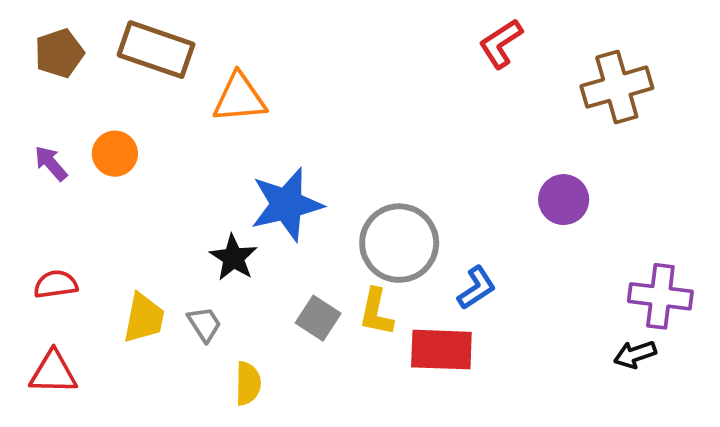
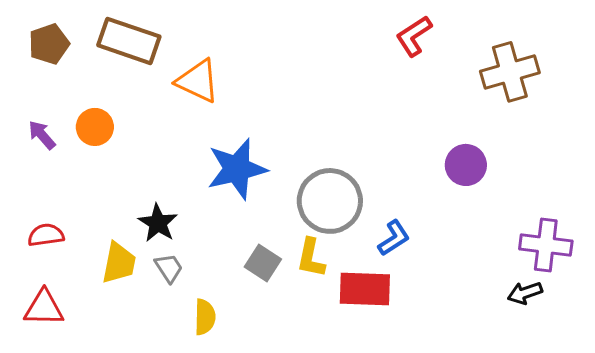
orange triangle: (239, 98) -> (198, 81), turned 30
black star: (233, 258) -> (158, 223), moved

